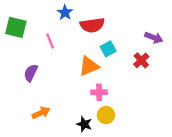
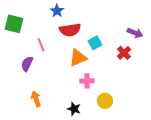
red semicircle: (92, 25) -> (70, 30), moved
pink line: (50, 41) -> (41, 45), moved
orange arrow: (41, 113) -> (36, 99), turned -84
yellow circle: (106, 115) -> (105, 101), moved

